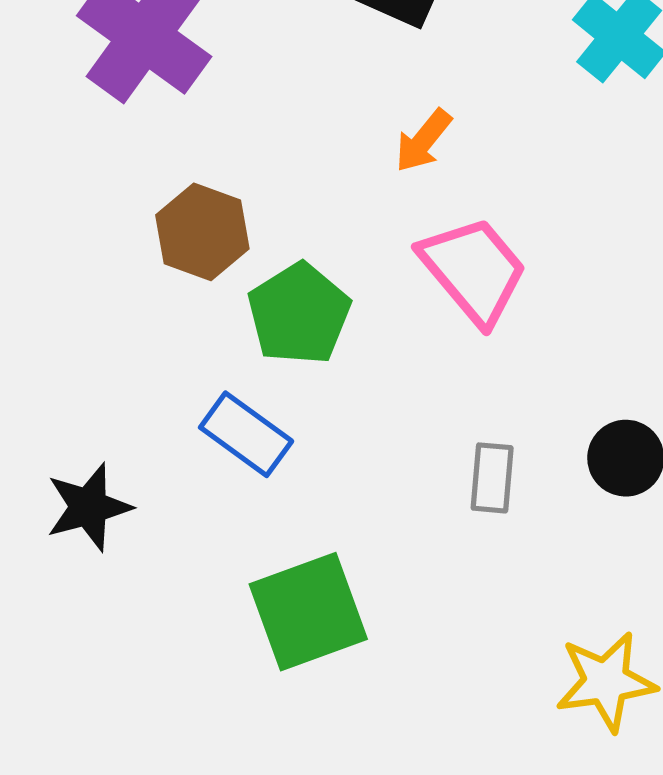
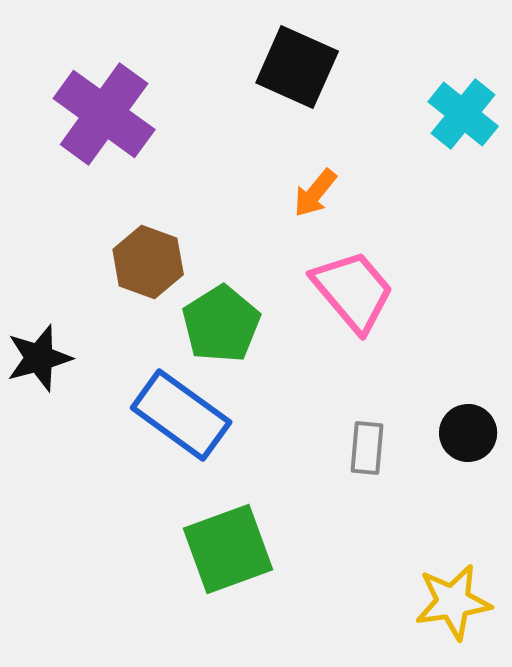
blue rectangle: (246, 434) -> (181, 415), size x1.4
black star: (89, 507) -> (39, 358), moved

